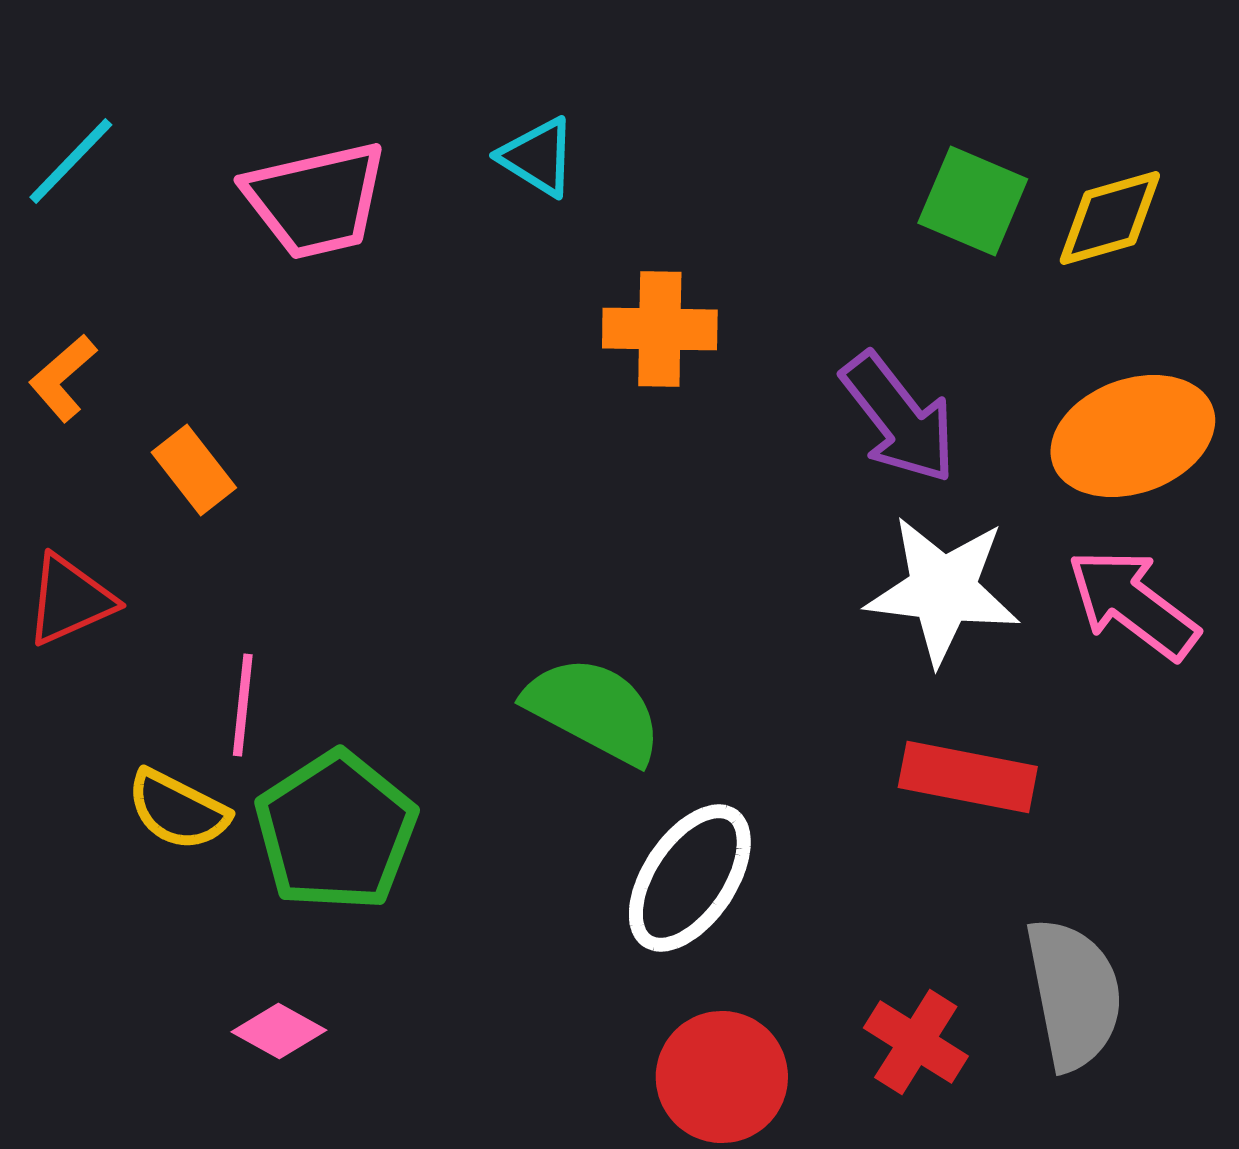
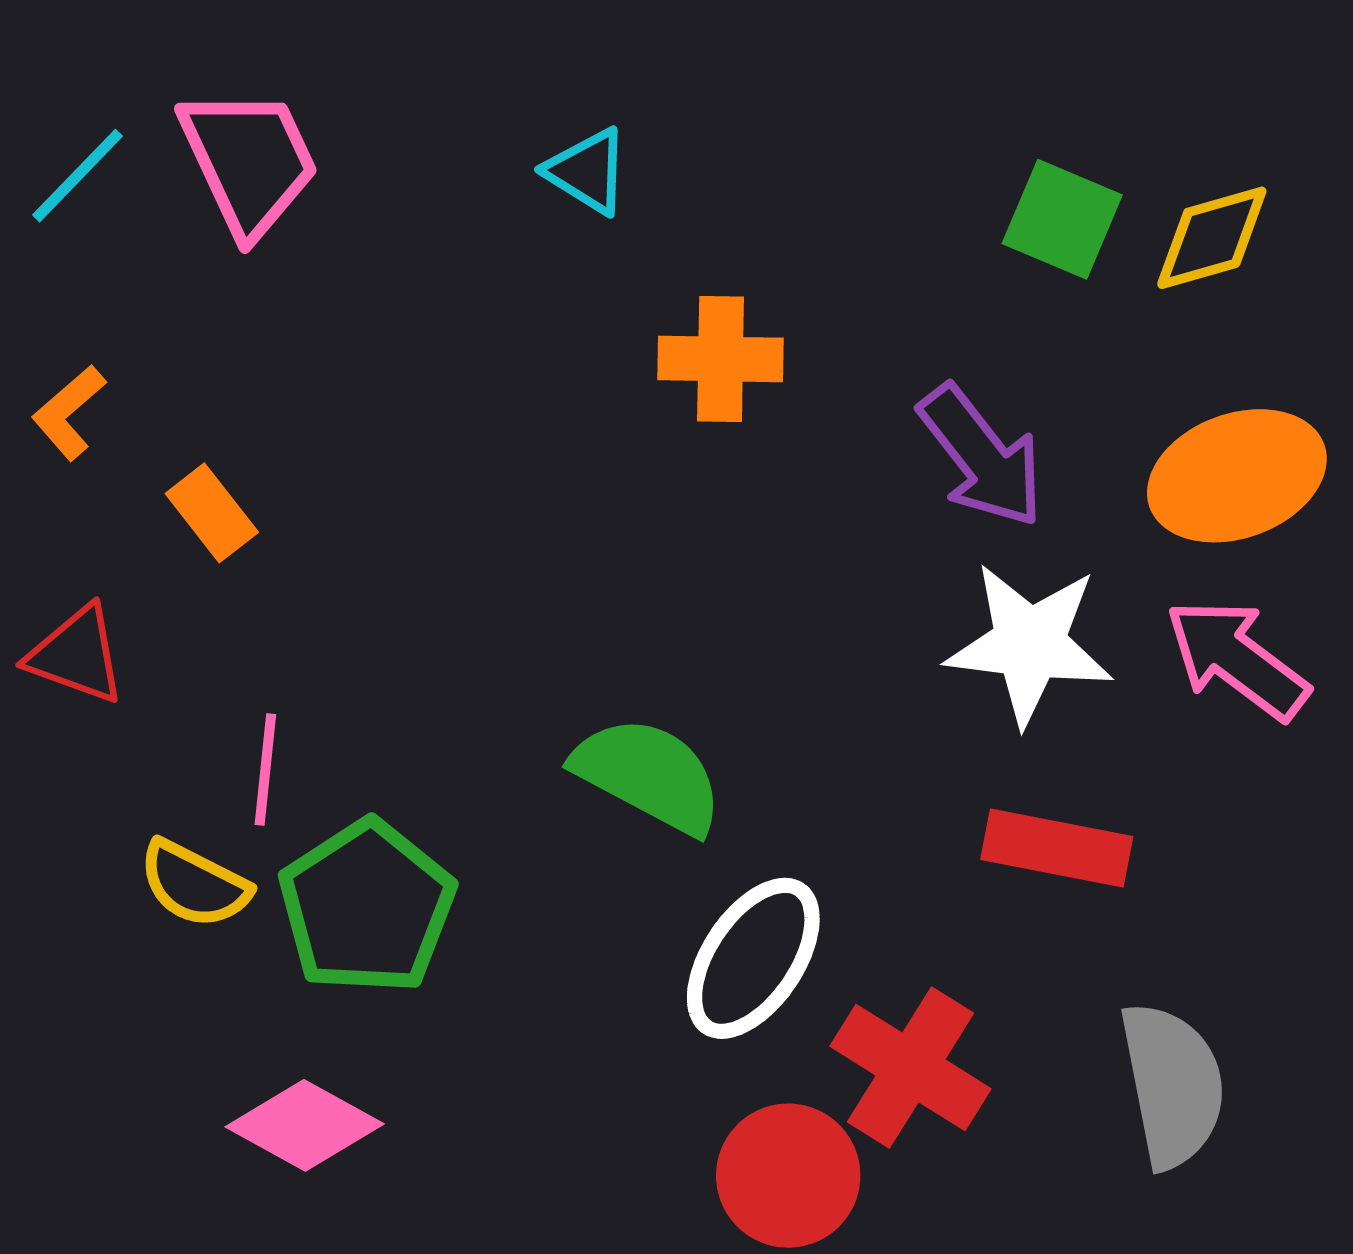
pink trapezoid: (316, 200) -> (249, 161), moved, turned -102
red triangle: (70, 600) -> (76, 655), turned 44
pink diamond: (279, 1031) -> (305, 1125), size x1.5
red cross: (916, 1042) -> (910, 1068), moved, size x1.4

